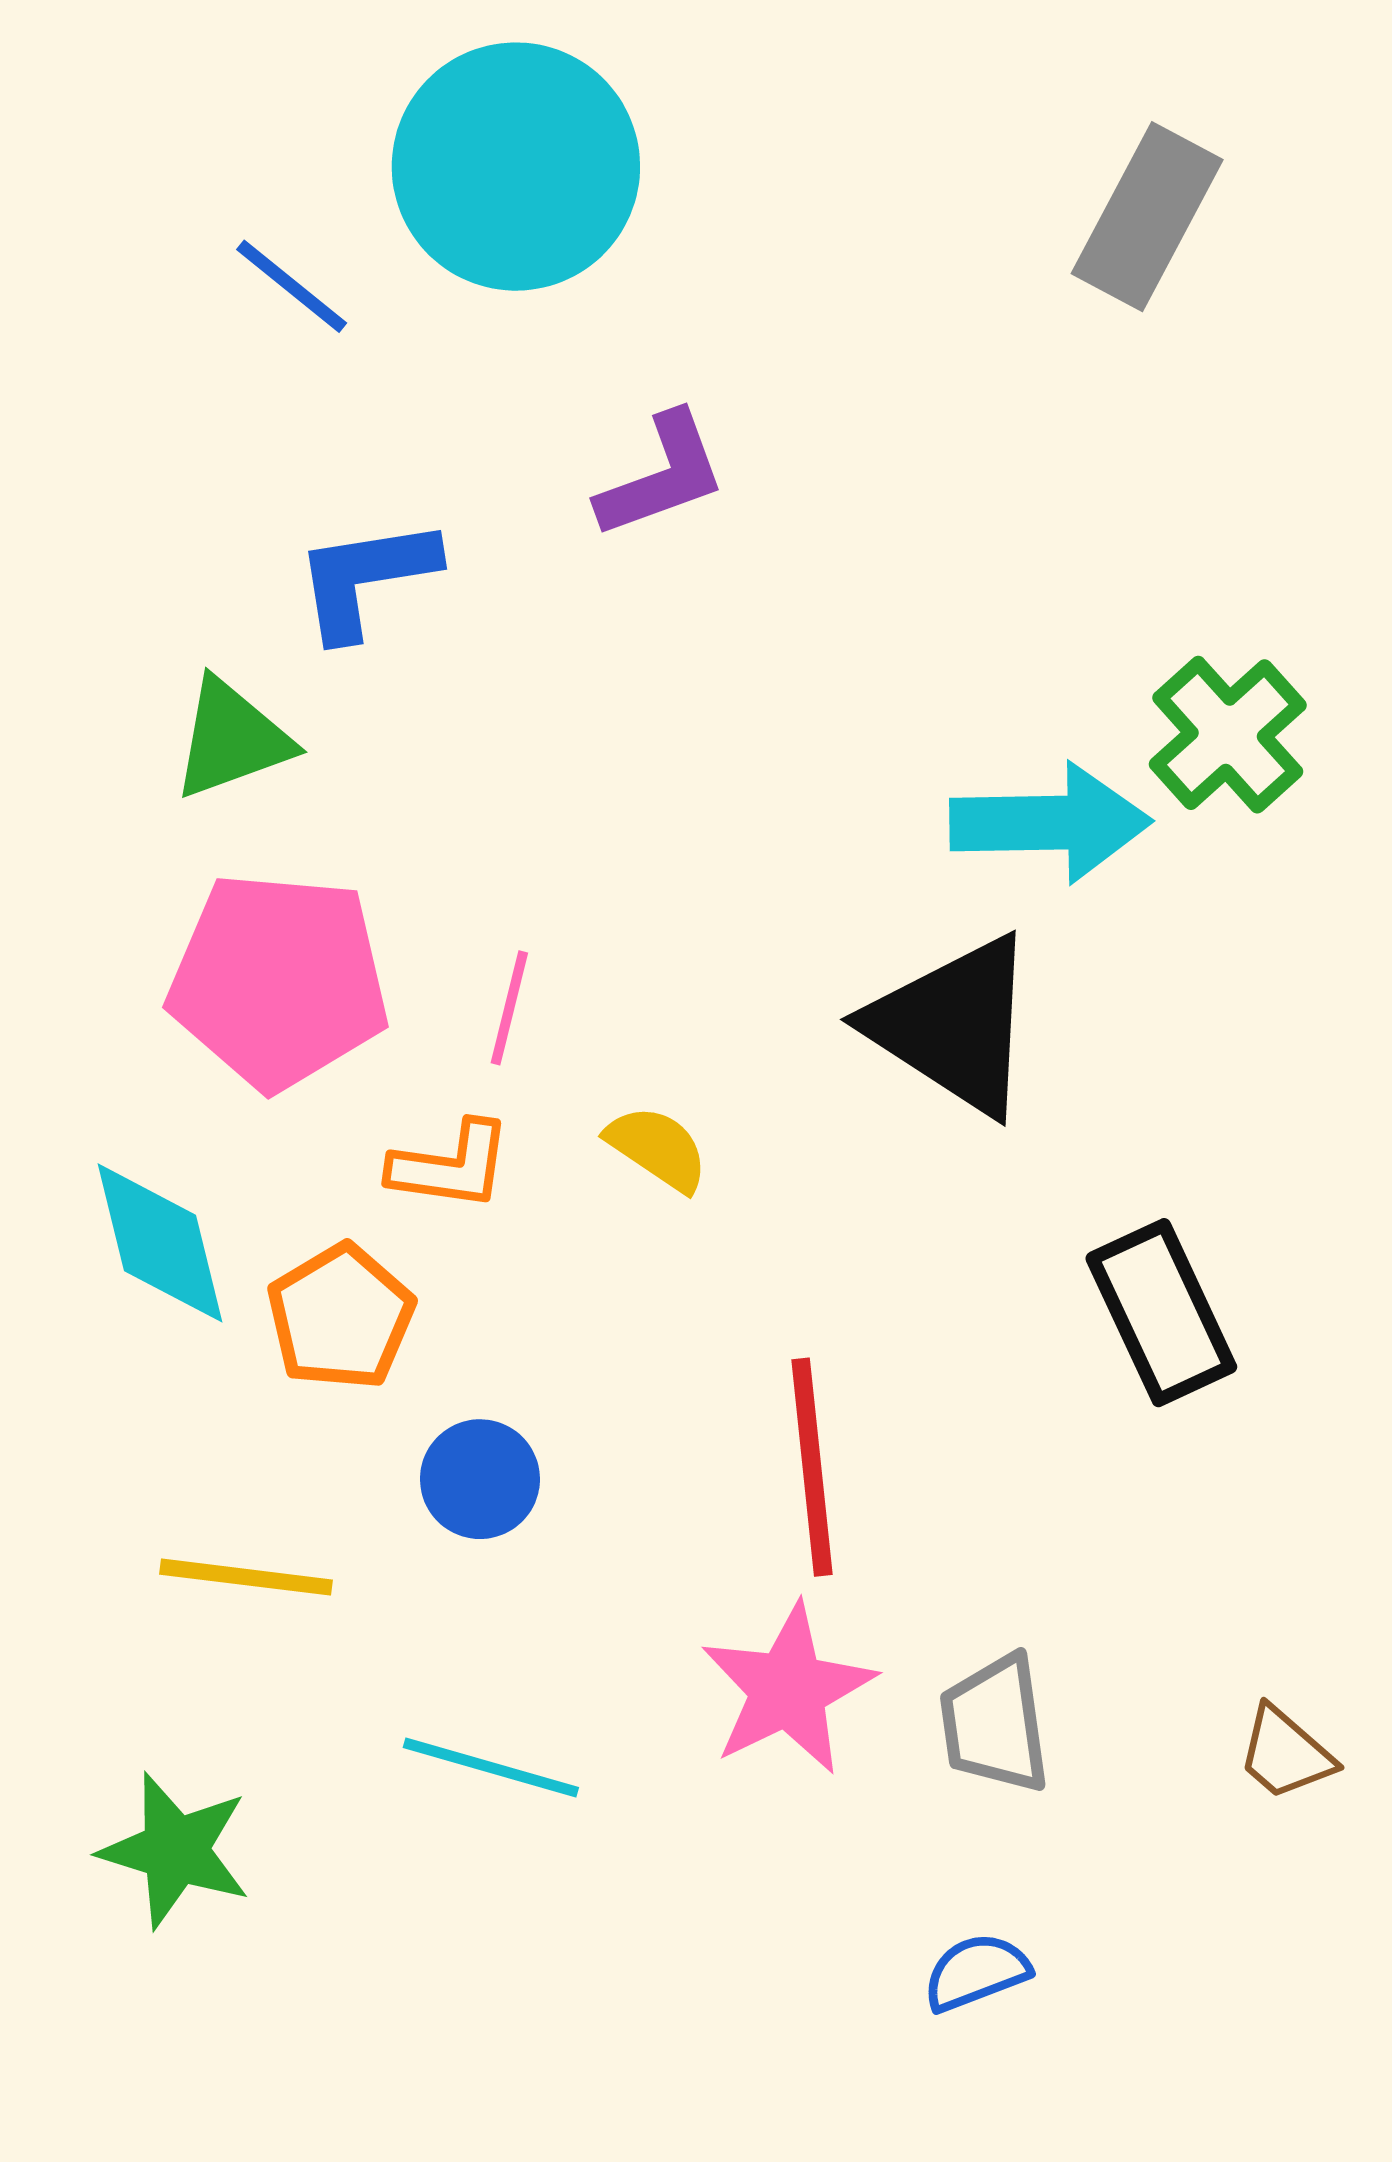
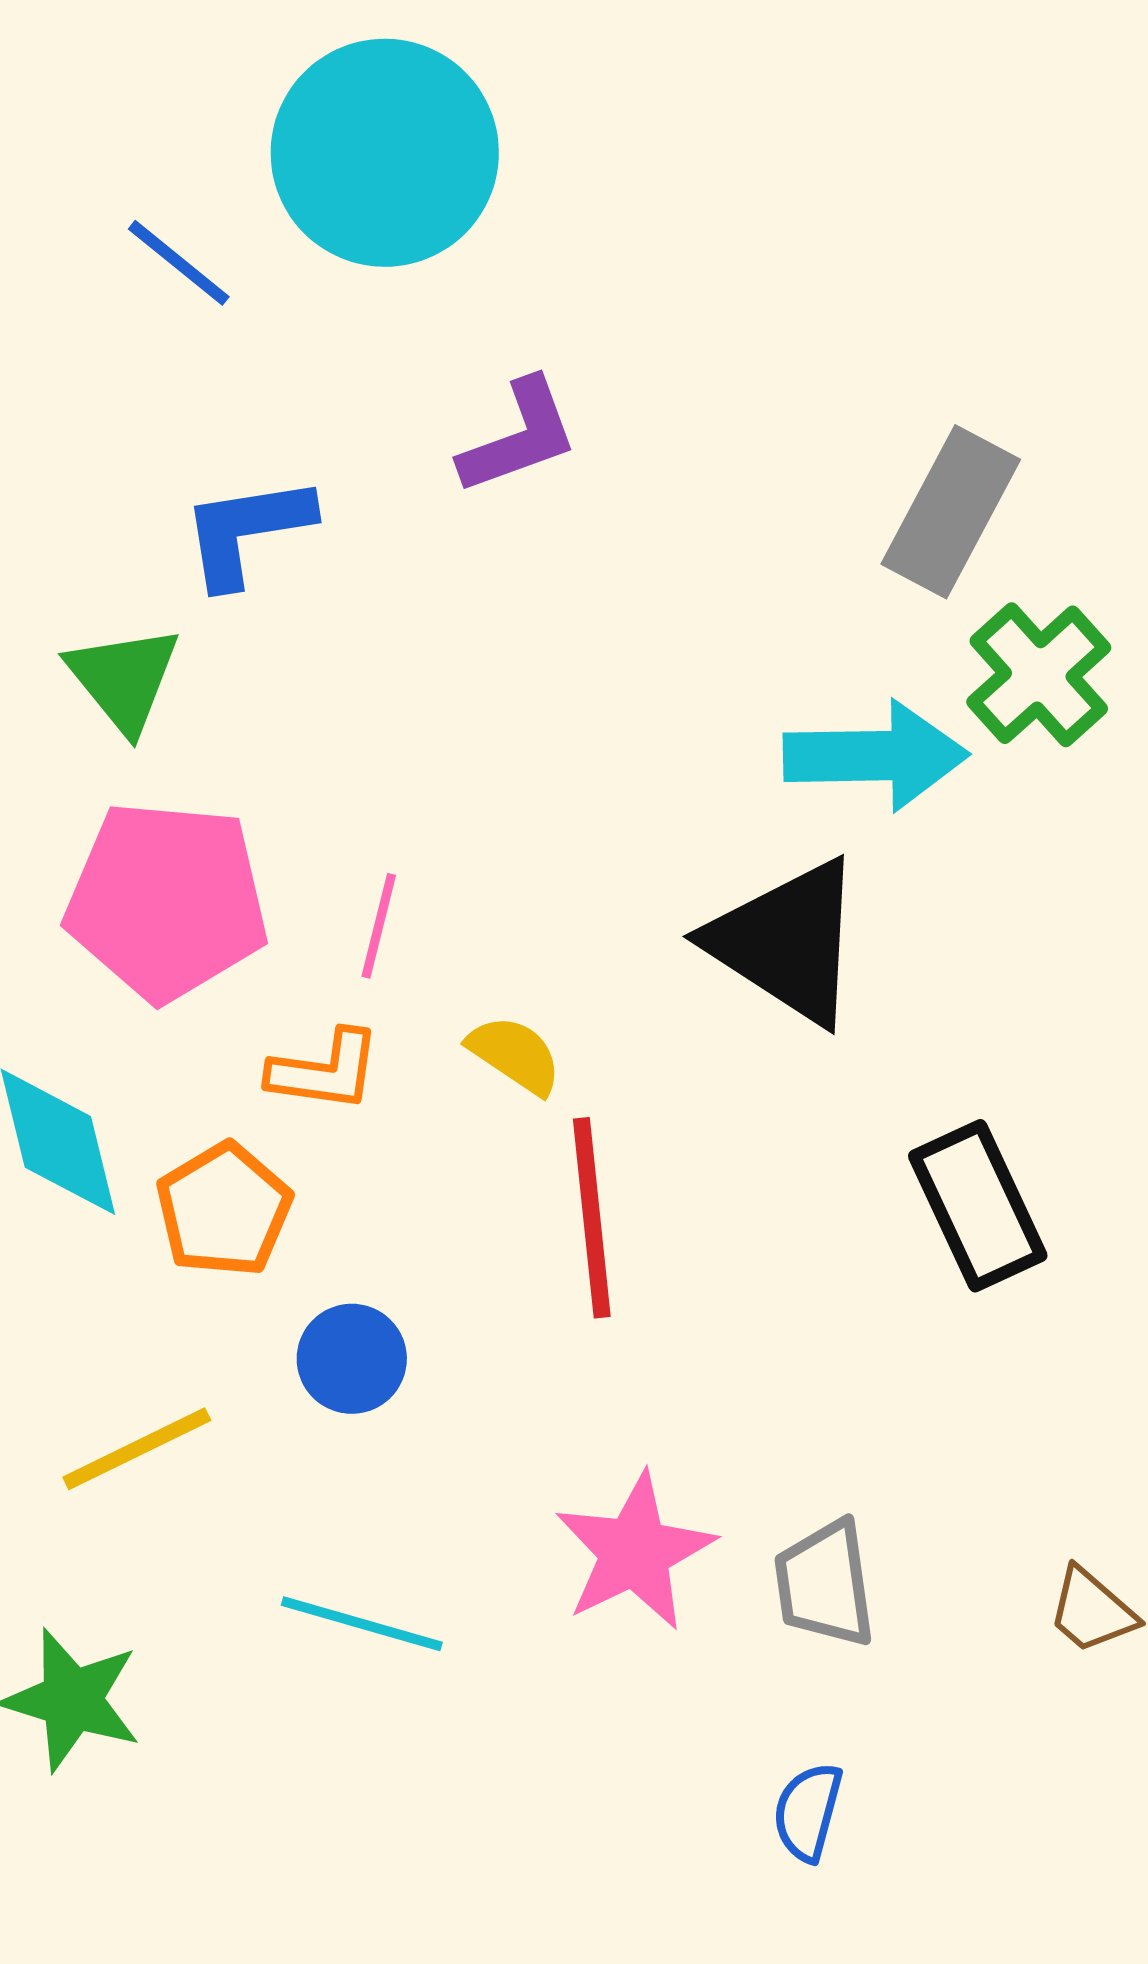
gray rectangle: (1147, 217) -> (951, 512), moved
green triangle: (232, 739) -> (124, 679), turned -49
red line: (812, 1467) -> (592, 1218), moved
yellow line: (246, 1577) -> (137, 1449), turned -33
blue semicircle: (976, 1972) -> (808, 1812), turned -54

